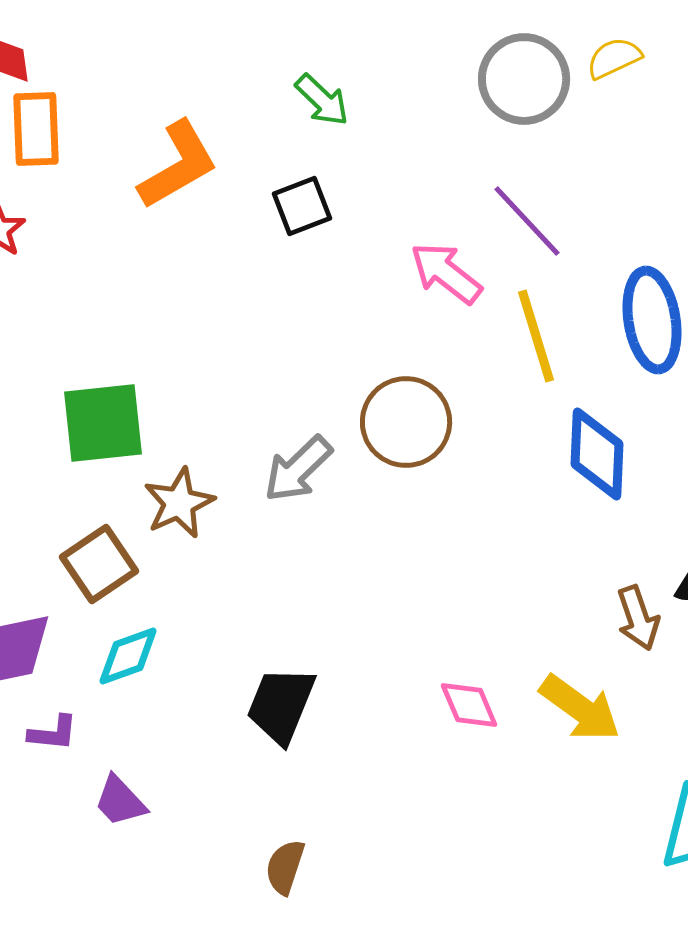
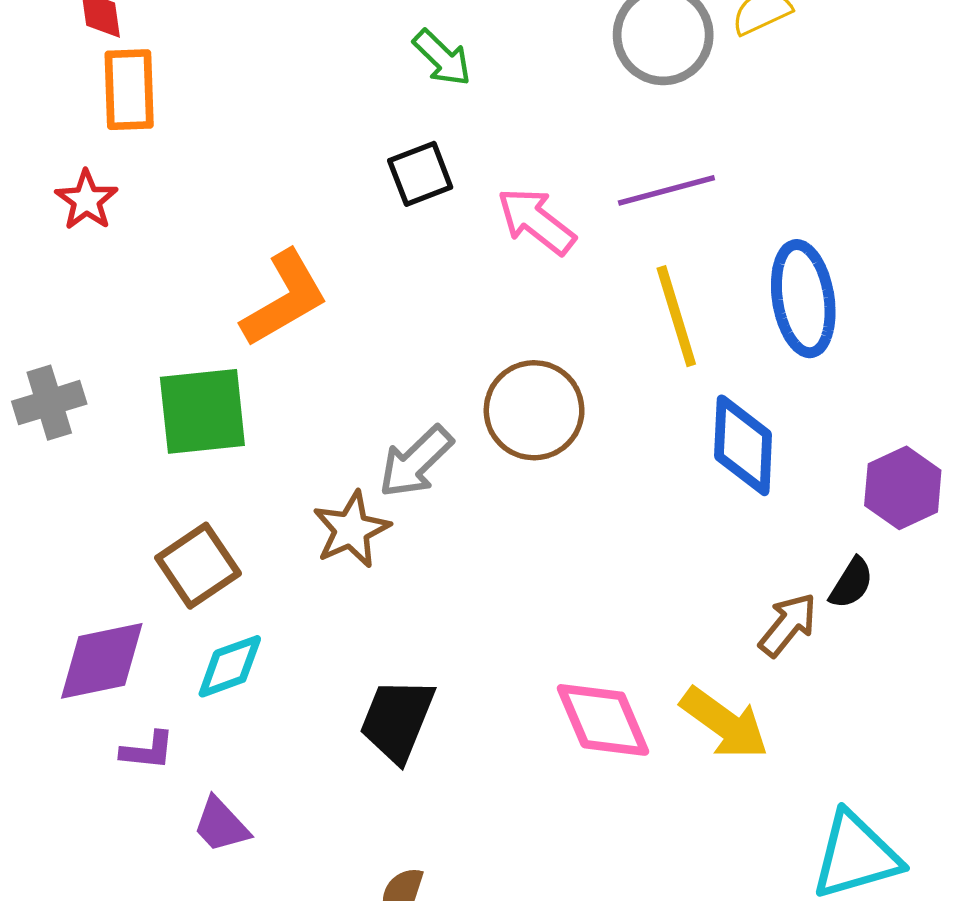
orange L-shape: (178, 165) -> (285, 299), moved
purple line: (527, 221) -> (666, 190), turned -62
pink arrow: (446, 273) -> (536, 221), moved
brown star: (179, 503) -> (351, 530), moved
brown arrow: (638, 618) -> (788, 625), turned -122
pink diamond: (469, 705) -> (603, 720), size x1.5

